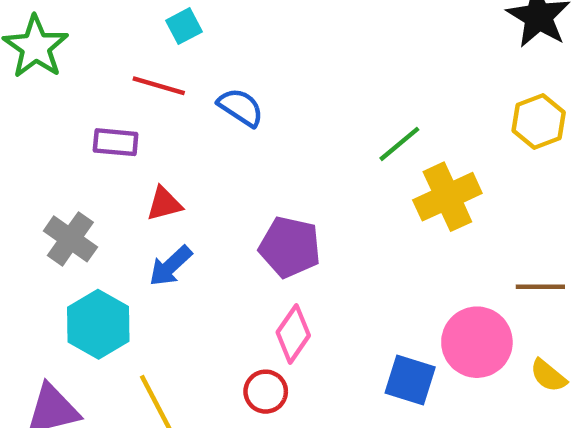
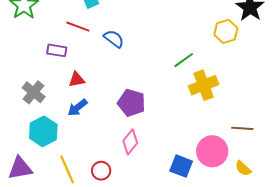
yellow hexagon: (539, 122) -> (226, 31), moved
red circle: (266, 392) -> (101, 171), moved

